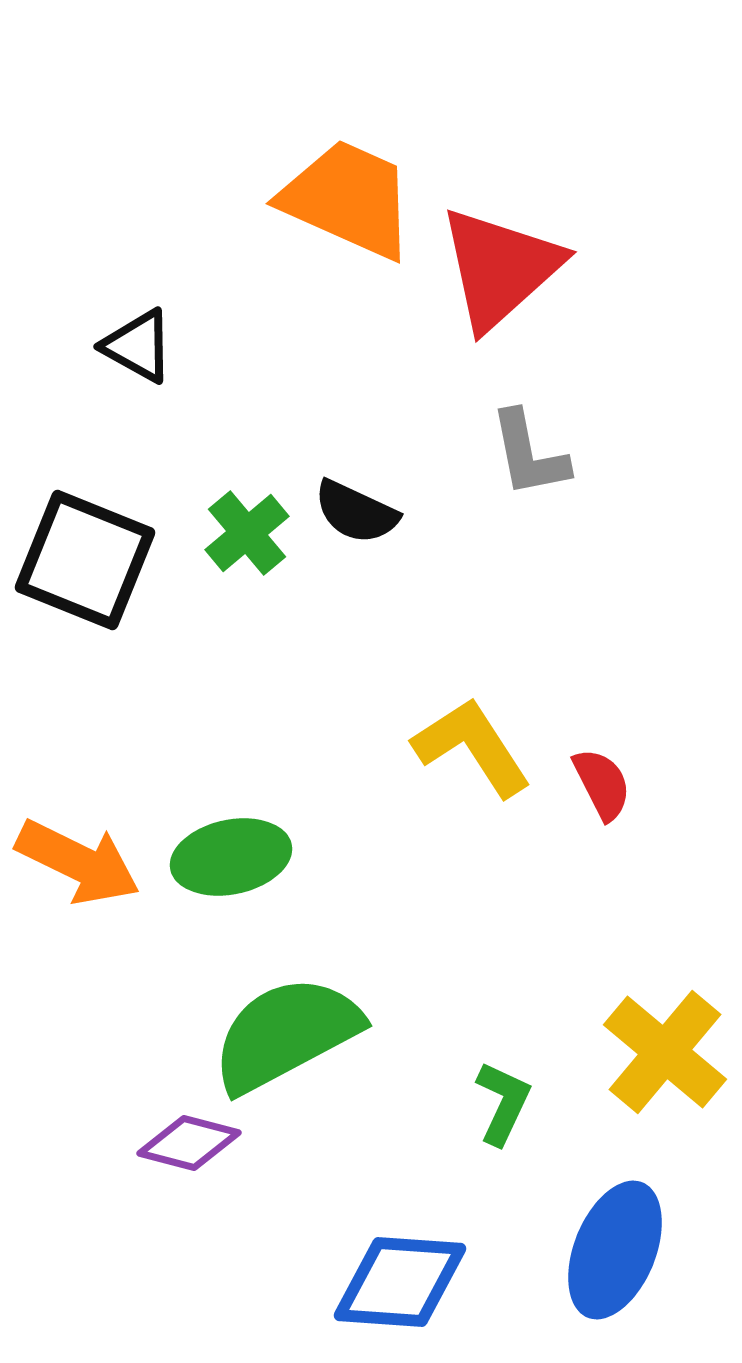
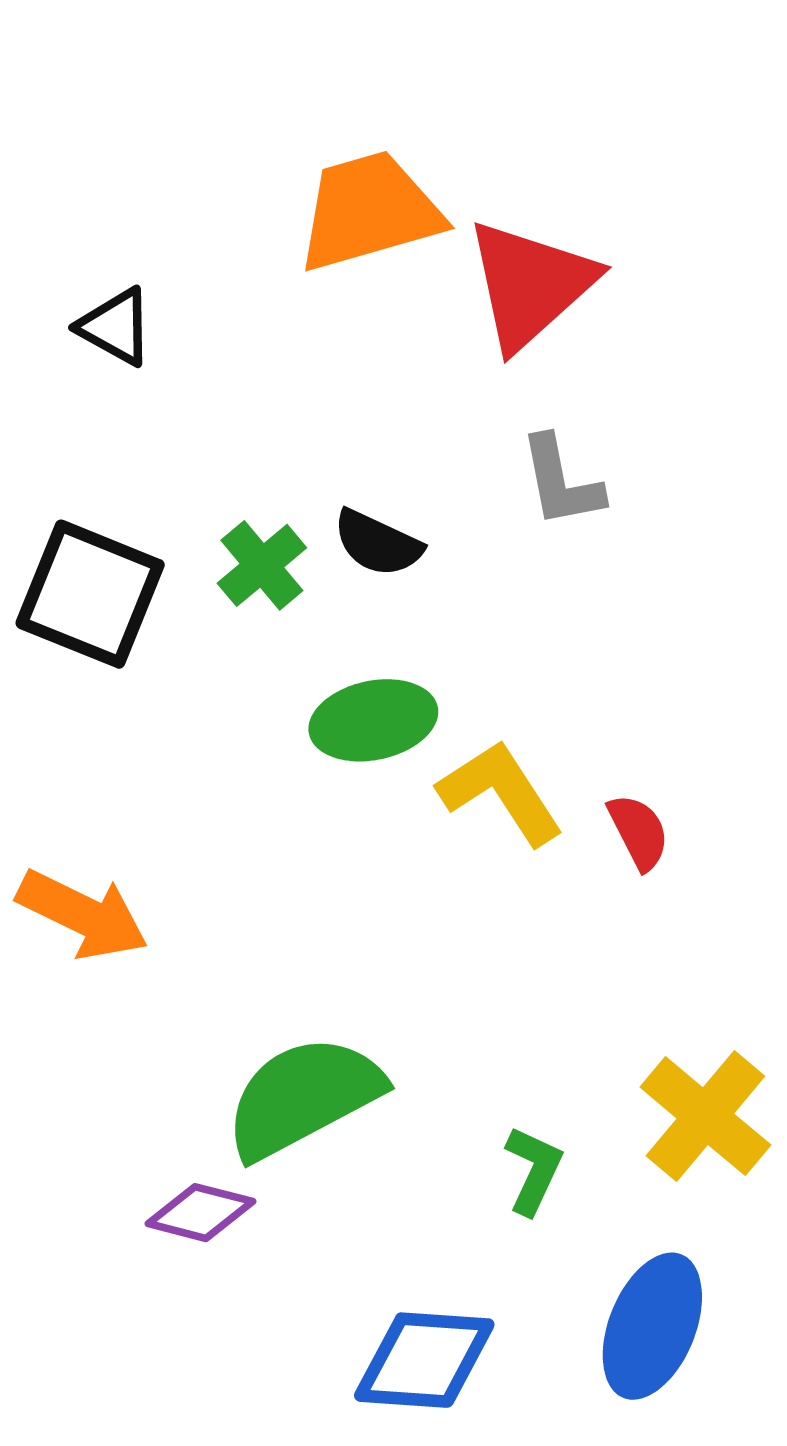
orange trapezoid: (348, 199) -> (369, 211), turned -40
black triangle: (138, 346) -> (116, 327), moved
green ellipse: (231, 857) -> (373, 720), moved

